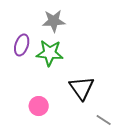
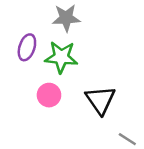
pink circle: (39, 106) -> (49, 95), moved

